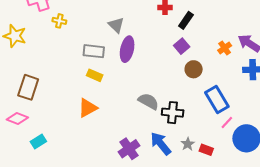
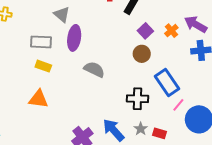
purple square: (182, 46) -> (145, 31), moved
gray semicircle: (148, 101) -> (94, 69), moved
orange triangle: (88, 108) -> (38, 99), turned 40
black cross: (173, 113) -> (137, 99), moved

